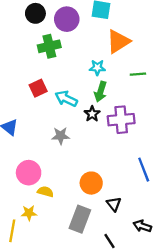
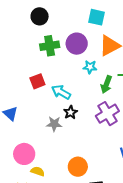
purple circle: (67, 19) -> (77, 44), moved
green arrow: (101, 92) -> (106, 85), moved
black star: (92, 114) -> (71, 112), moved
purple cross: (121, 120) -> (107, 114), turned -30

